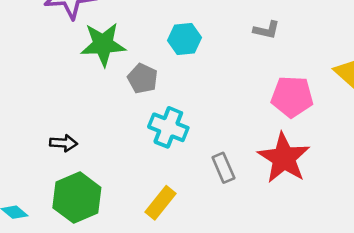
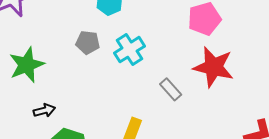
green star: (103, 44) -> (27, 65), moved
cyan cross: (168, 127) -> (129, 50), moved, turned -36

